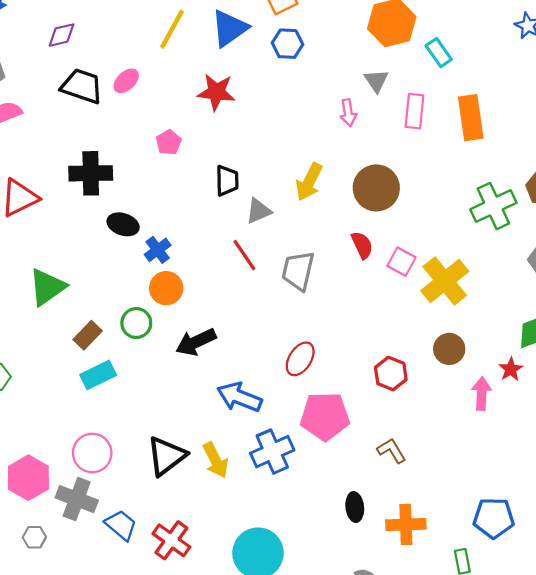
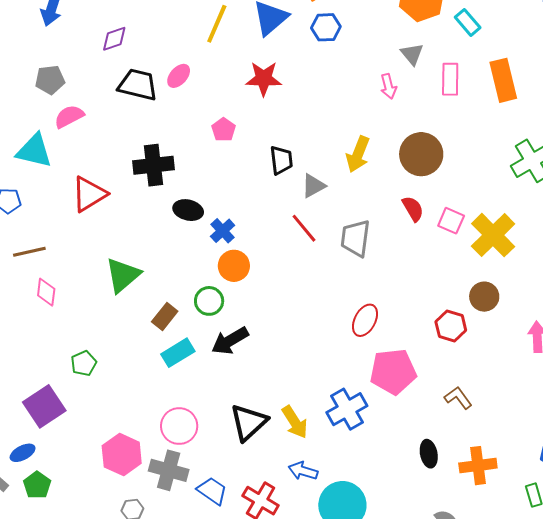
black arrow: (196, 342) -> (230, 341), moved
brown circle: (449, 349) -> (484, 297), moved
blue arrow: (239, 397) -> (303, 471), moved, size x0.7

